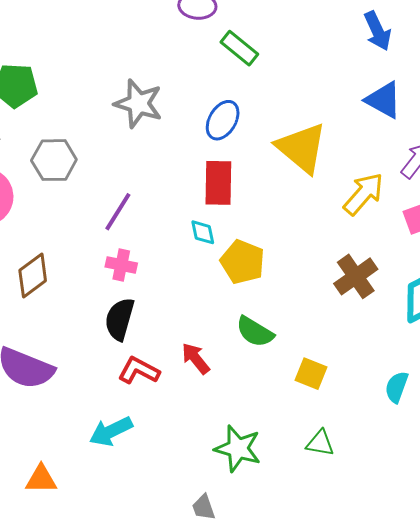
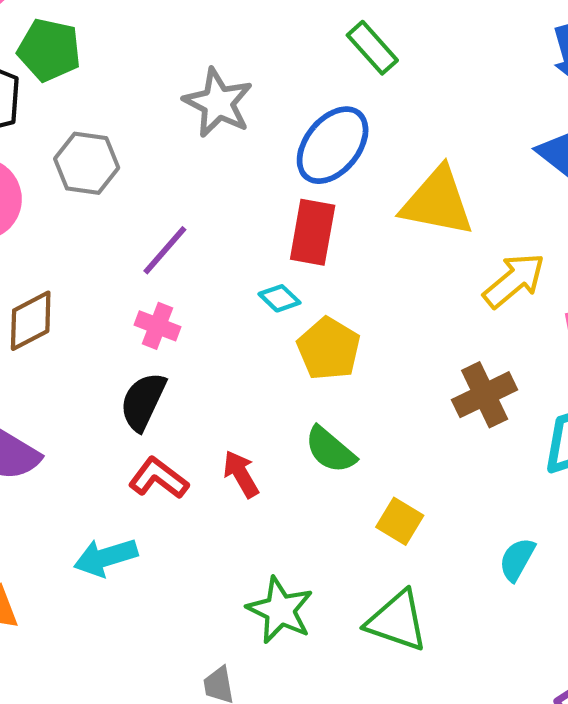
blue ellipse: (223, 120) -> (333, 145), size x1.4
yellow triangle: (302, 148) -> (437, 202), turned -38
cyan diamond: (203, 232) -> (279, 298), turned -44
green triangle: (320, 443) -> (397, 621), size x1.6

